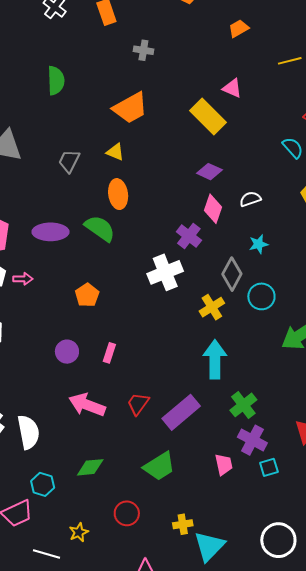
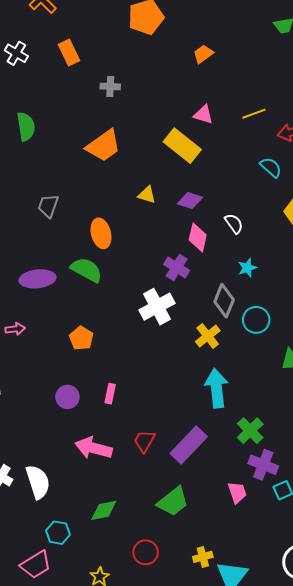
yellow line: (290, 61) -> (254, 114), moved
yellow triangle: (115, 152) -> (147, 195), moved
white semicircle: (250, 199) -> (234, 224), turned 80

